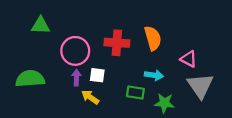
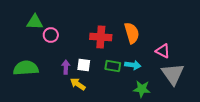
pink circle: (75, 51) -> (51, 35), moved, size x0.6
green rectangle: (135, 93) -> (113, 66), moved

